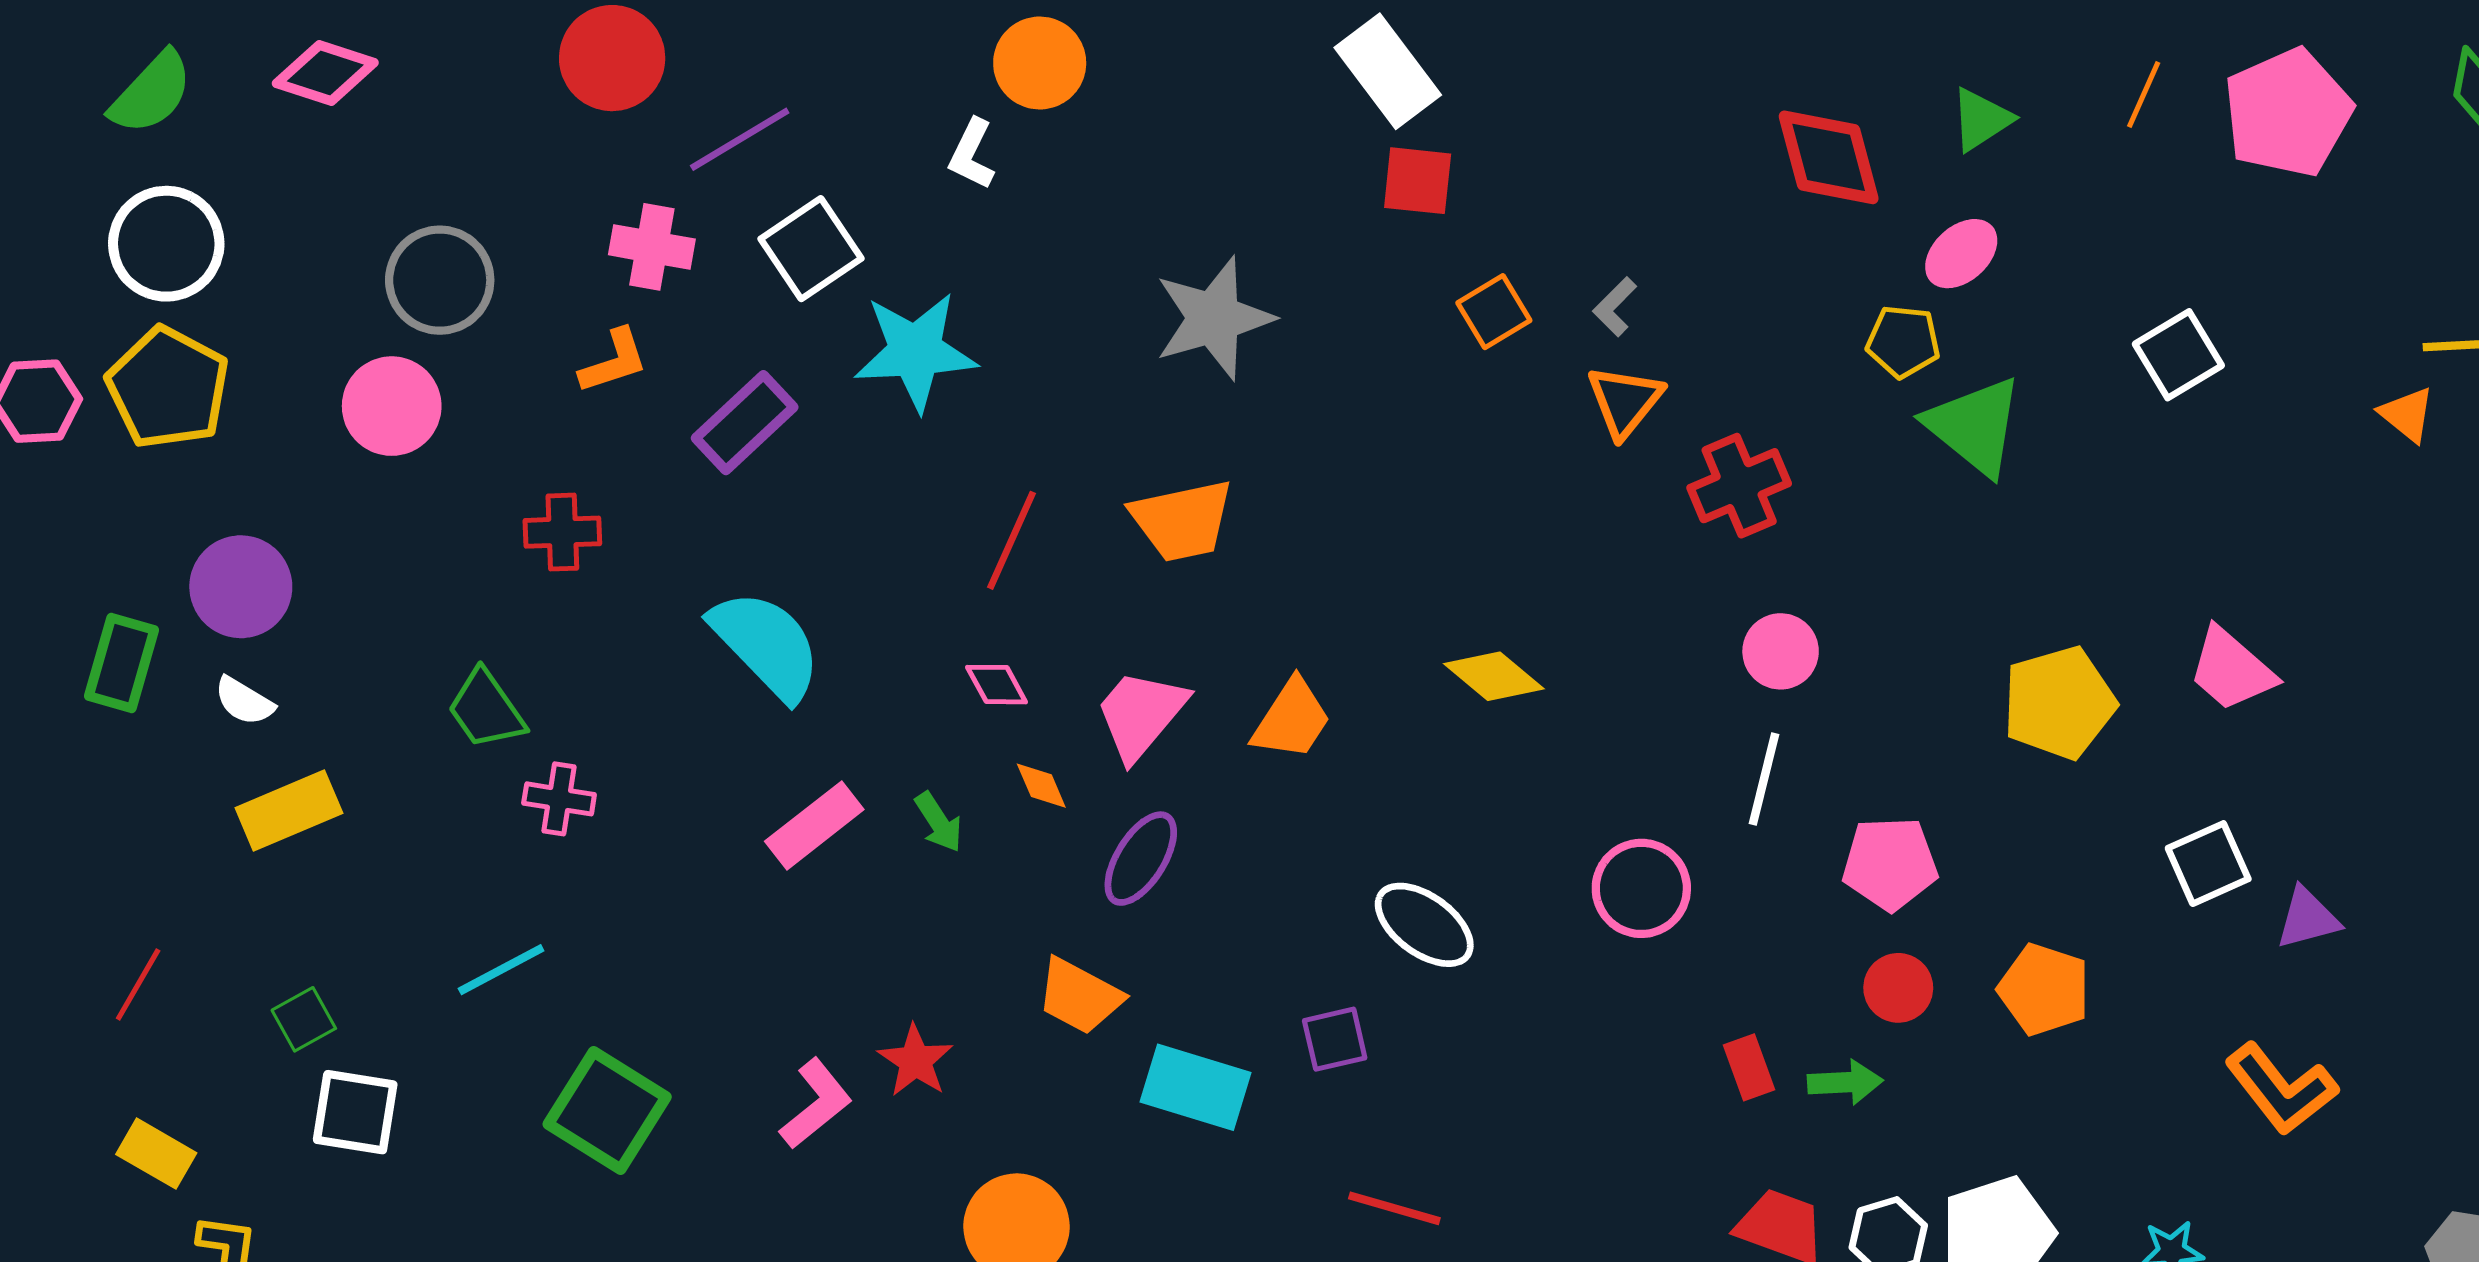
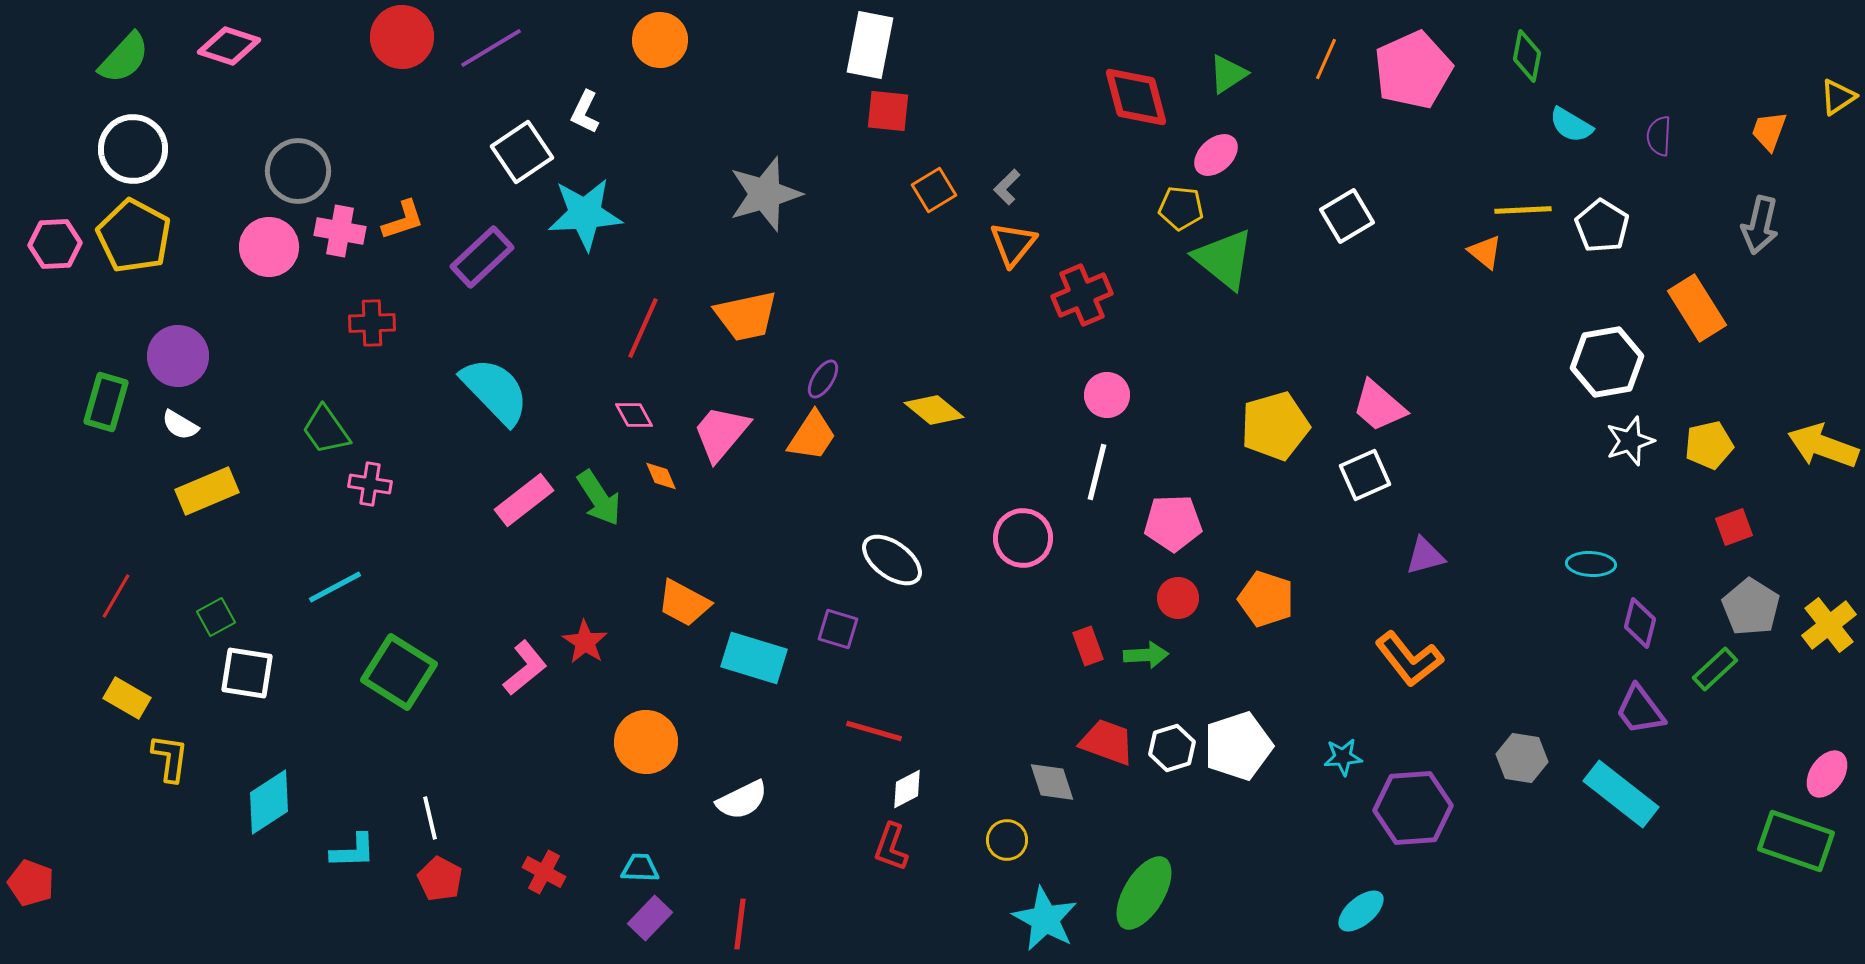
white rectangle: (1388, 71) -> (870, 45), turned 48
purple line: (740, 139) -> (491, 48), moved
white L-shape: (972, 154) -> (585, 112), moved
pink cross: (652, 247) -> (340, 231), moved
green arrow: (939, 822) -> (599, 498), size x1.5
purple ellipse: (1141, 859) -> (823, 379), moved, size x0.7
white square: (2208, 864) -> (1365, 475), moved
purple square: (1335, 1039) -> (838, 629), turned 30

